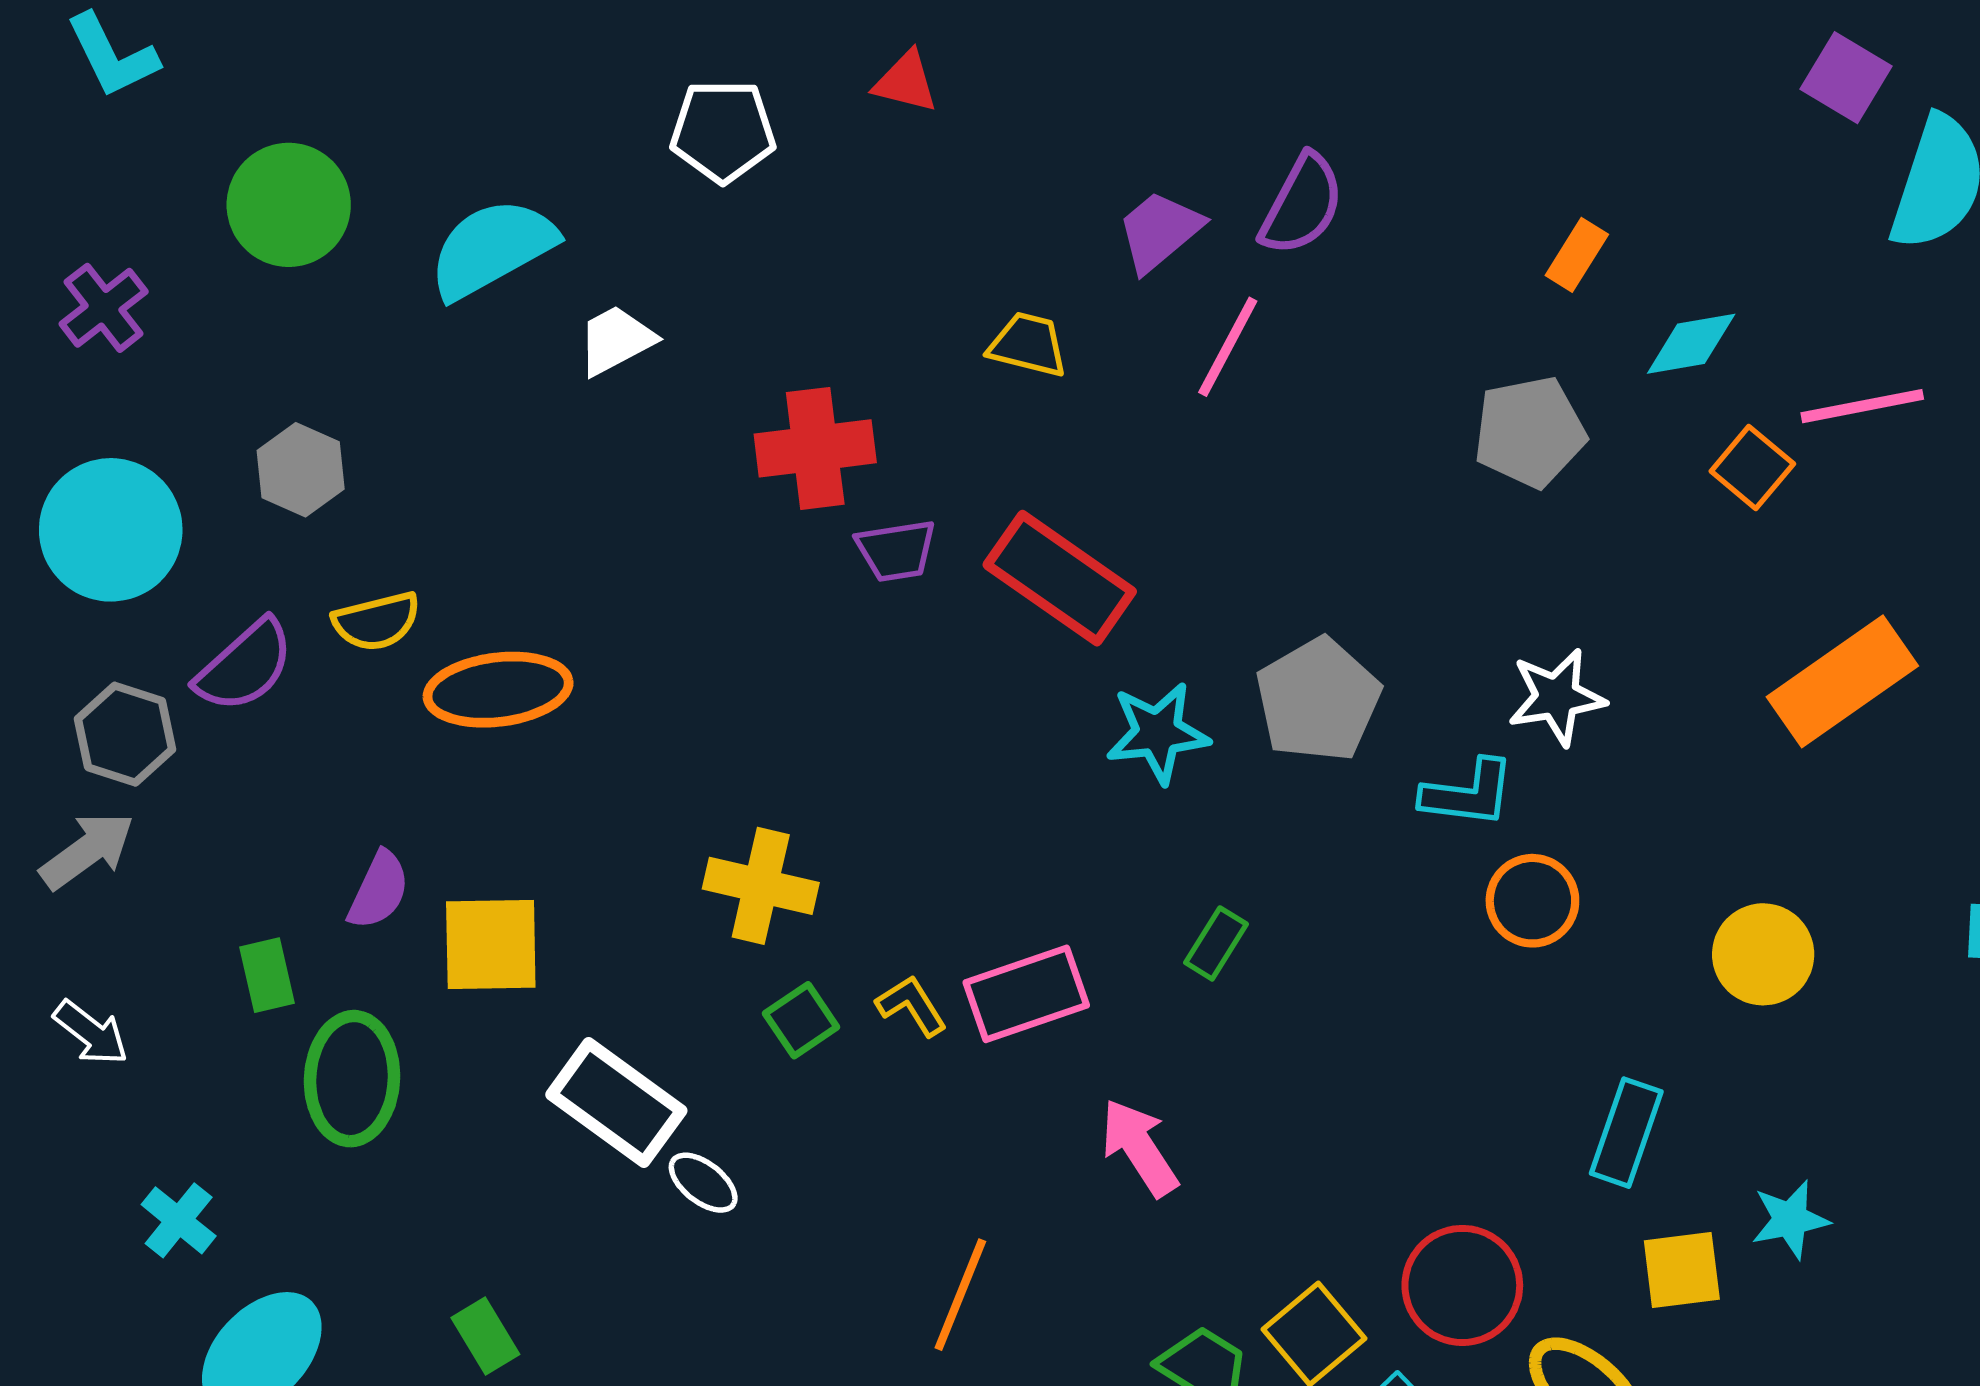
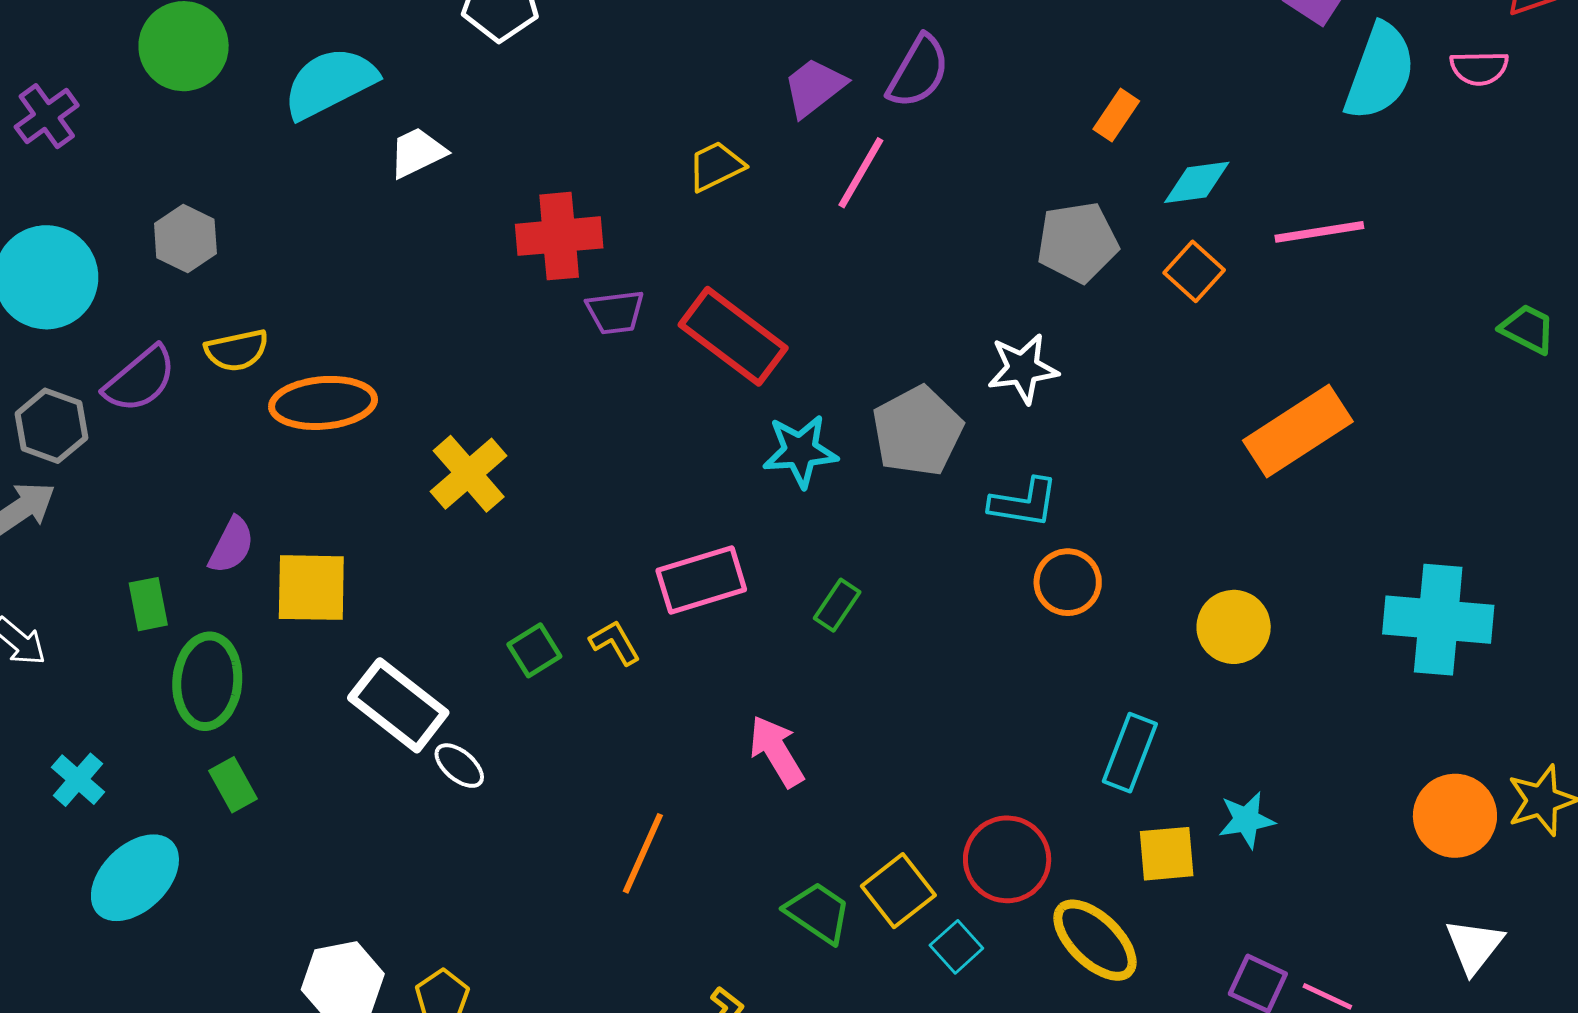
yellow trapezoid: (1028, 345) -> (716, 166), turned -42
orange square: (1752, 468) -> (1194, 271), moved
white star: (1557, 697) -> (1023, 369), moved
yellow cross: (761, 886) -> (469, 474), moved, turned 34
pink rectangle: (1026, 994) -> (701, 580), moved
green rectangle: (485, 1336) -> (233, 785), moved

